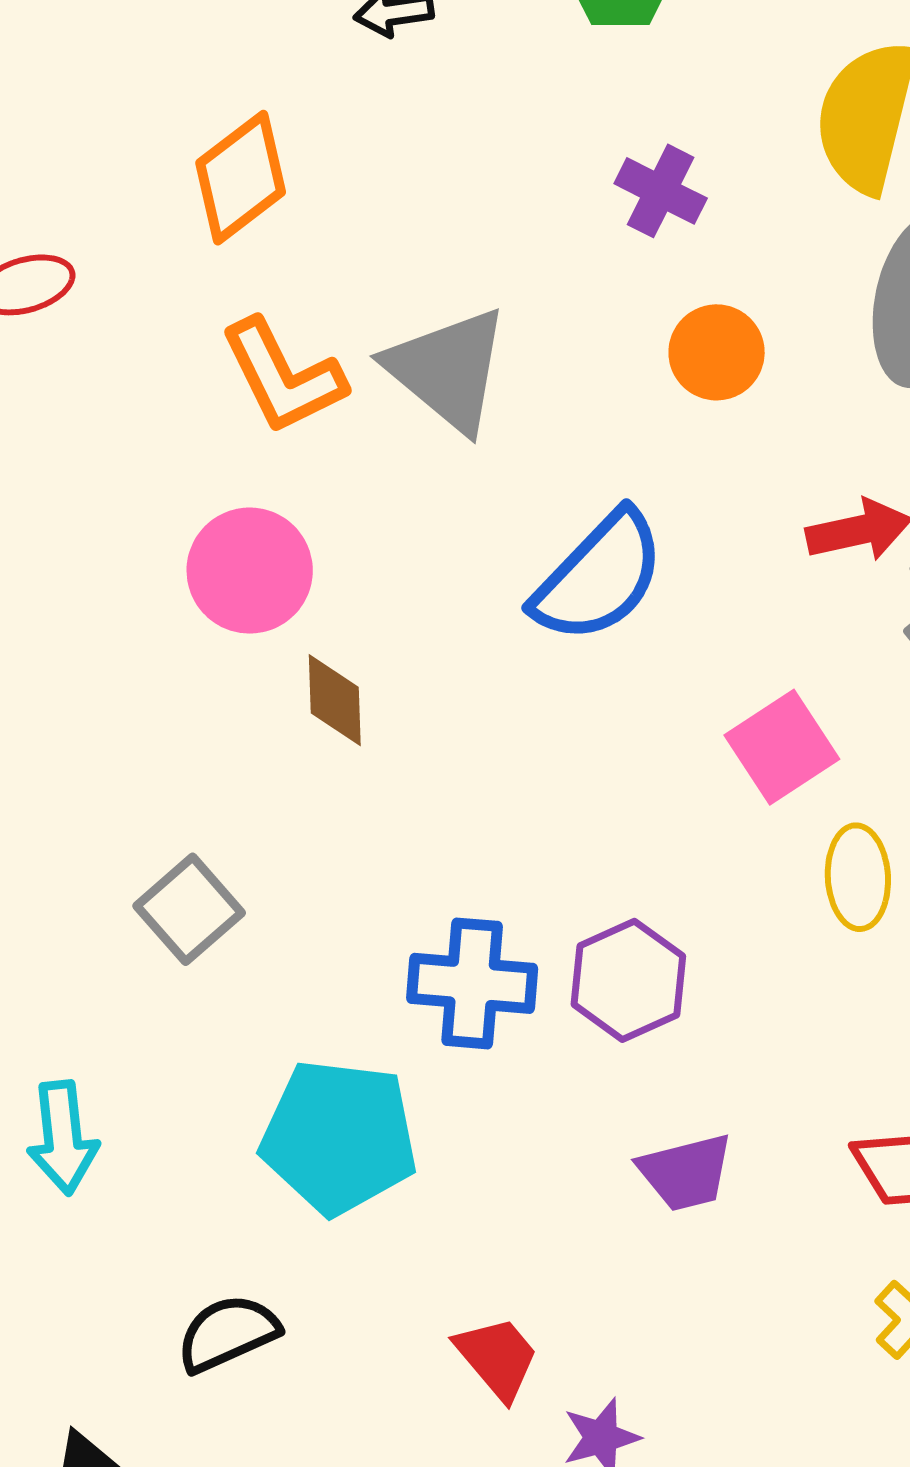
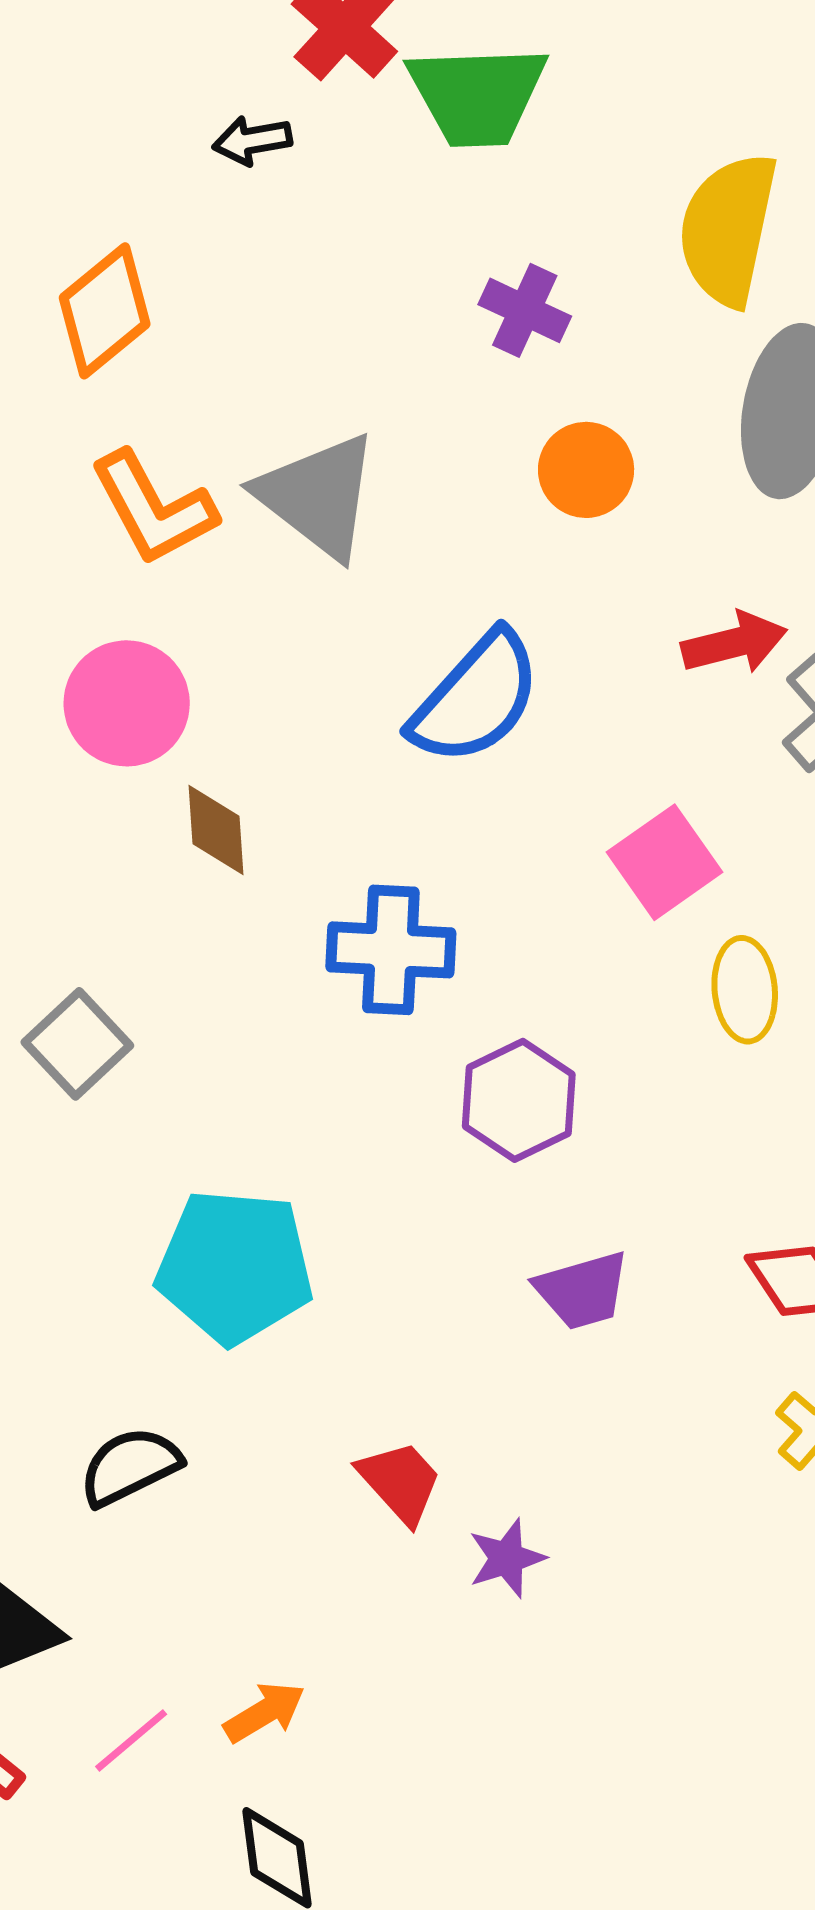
blue cross: (472, 983) -> (391, 950), moved

